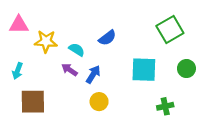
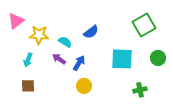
pink triangle: (19, 25) -> (16, 21), turned -36
cyan arrow: (18, 71) -> (28, 60), moved
brown square: (33, 102) -> (28, 86), size x0.6

